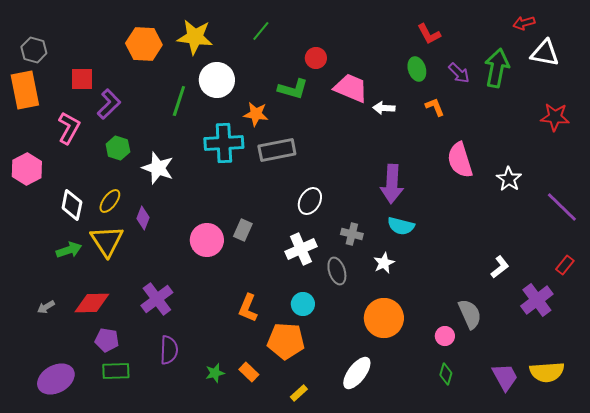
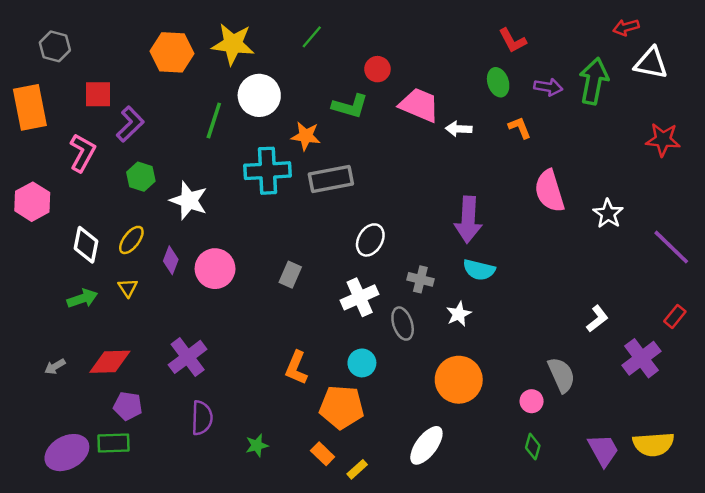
gray hexagon: (34, 50) -> (55, 46), moved
purple arrow: (459, 73) -> (548, 87), turned -35
pink circle: (207, 240) -> (215, 269), moved
yellow triangle: (107, 241) -> (128, 288), size x0.5
green rectangle: (116, 371) -> (113, 443), moved
orange rectangle: (249, 372) -> (323, 454), moved

